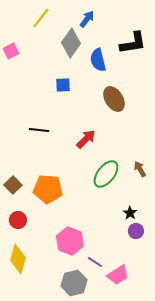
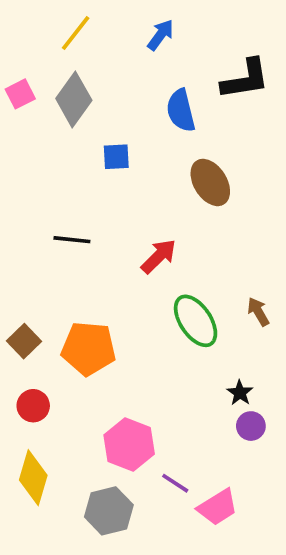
gray diamond: (71, 43) -> (74, 99), moved
green ellipse: (106, 174) -> (196, 321), turned -72
gray hexagon: (74, 283) -> (109, 511), moved

